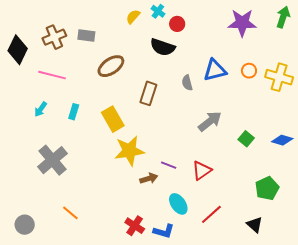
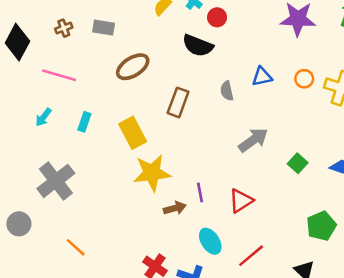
brown cross: (54, 37) -> (64, 28), size x0.6
blue triangle: (215, 70) -> (262, 77), size x0.7
purple line: (169, 165) -> (200, 192), turned 56
gray circle: (25, 225) -> (19, 224), moved

